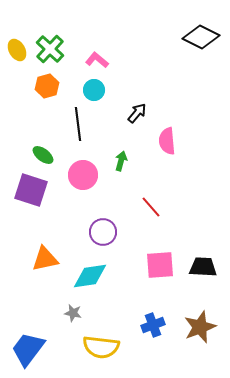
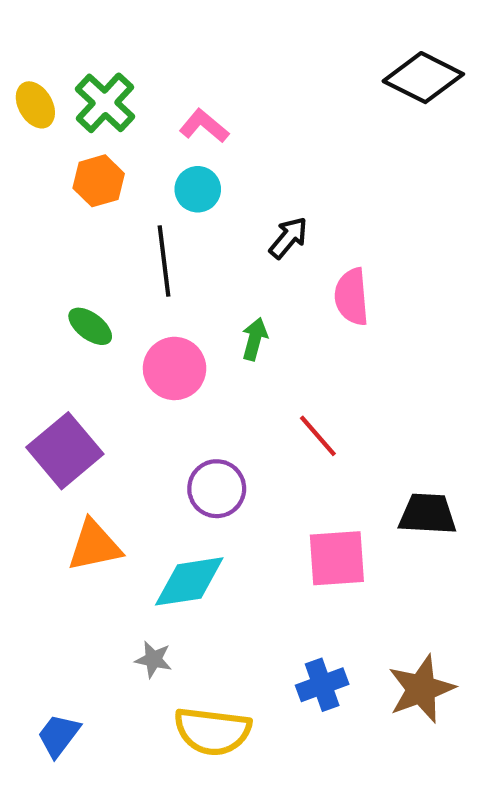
purple square: (31, 190) -> (65, 451), moved, turned 32
black trapezoid: (203, 267) -> (428, 514), moved
blue trapezoid: (28, 349) -> (59, 735), size x0.6

